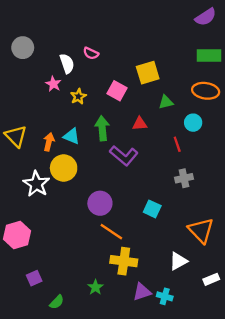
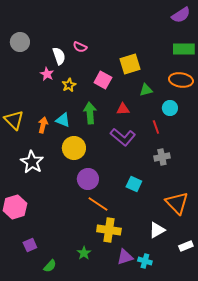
purple L-shape: (124, 156) -> (123, 137), moved
yellow circle: (64, 168) -> (74, 148), moved

